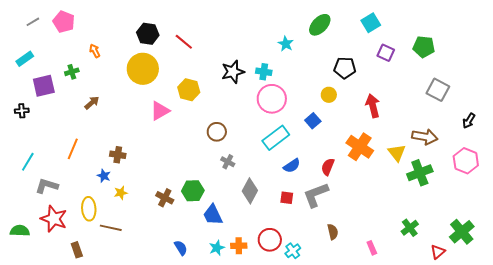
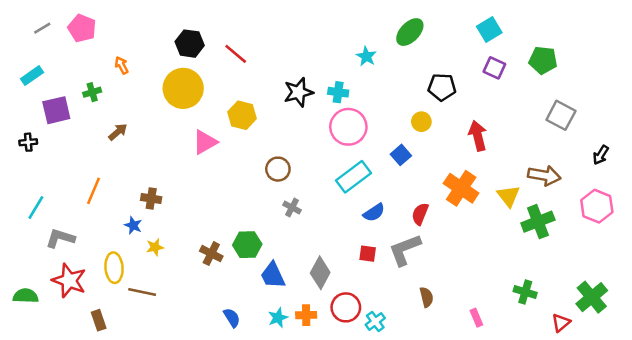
cyan square: (371, 23) -> (489, 29), moved
gray diamond: (250, 191) -> (320, 273), moved
green cross: (410, 228) -> (525, 292), turned -36

